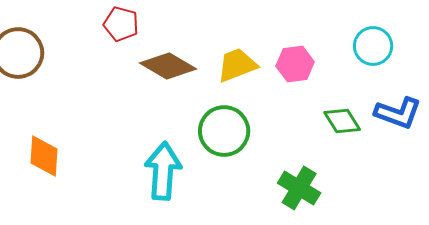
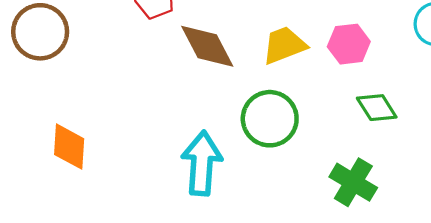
brown diamond: (168, 66) -> (207, 46), turned 32
green diamond: (342, 121) -> (377, 108), moved

